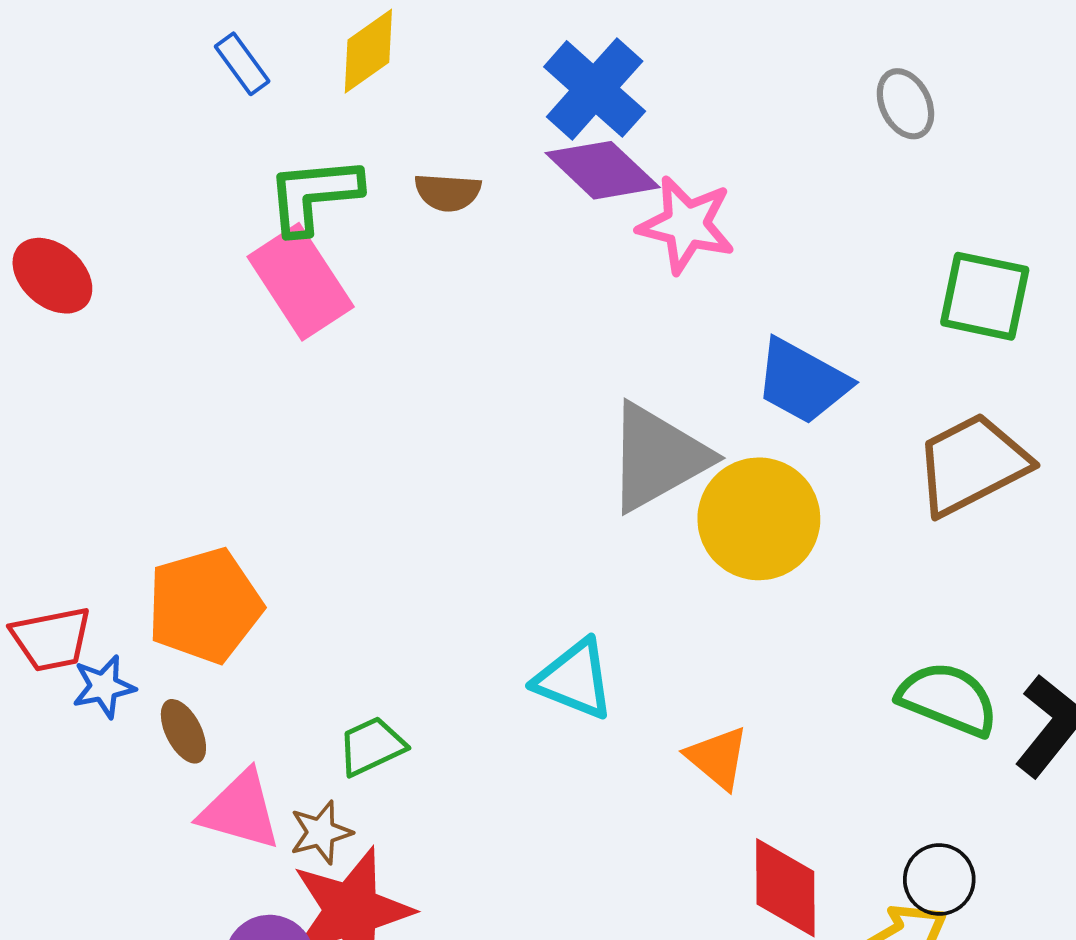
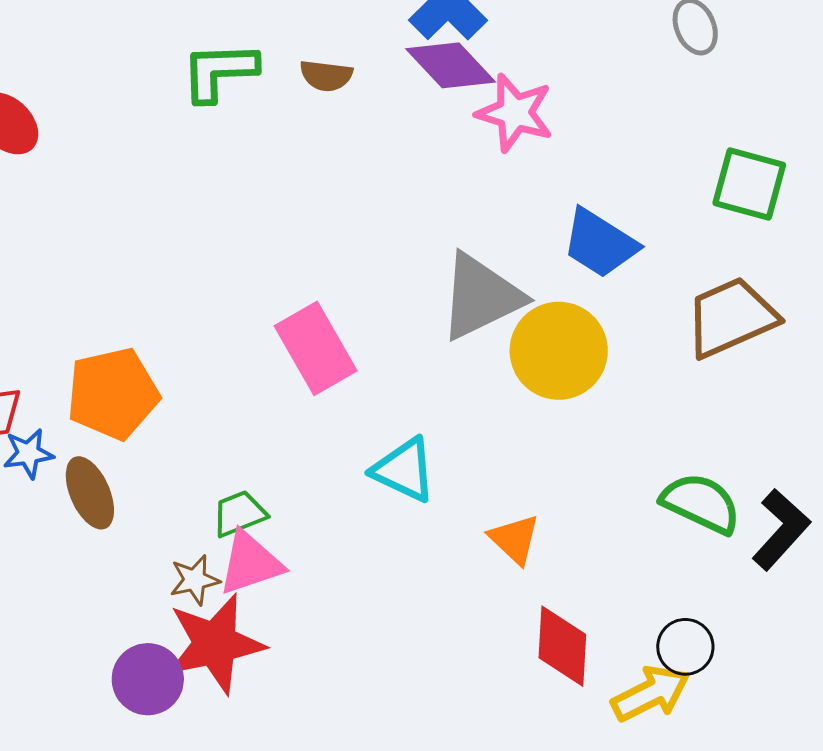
pink rectangle: (301, 282) -> (316, 348), moved
brown ellipse: (183, 731) -> (90, 493), size x1.4
pink triangle: (240, 810) -> (250, 563), moved, turned -38

